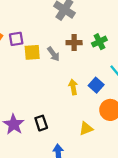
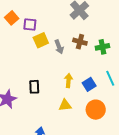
yellow square: (32, 52) -> (41, 40), turned -35
black rectangle: (41, 123) -> (34, 87), moved
yellow triangle: (86, 128) -> (65, 105), moved

